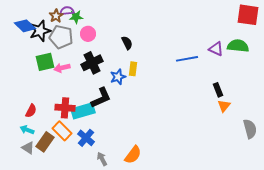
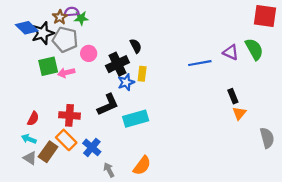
pink circle: (88, 34) -> (89, 53), moved
green semicircle: (238, 46) -> (254, 49), turned 55
black cross: (92, 63) -> (117, 64), moved
cyan rectangle: (83, 111) -> (136, 119), moved

